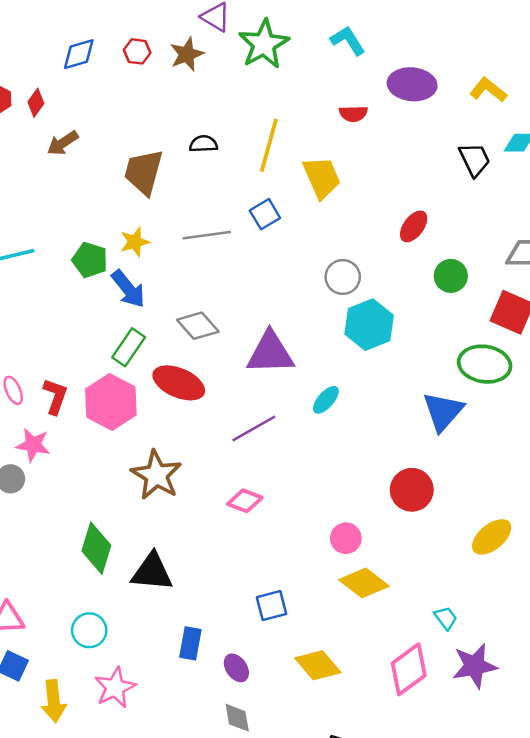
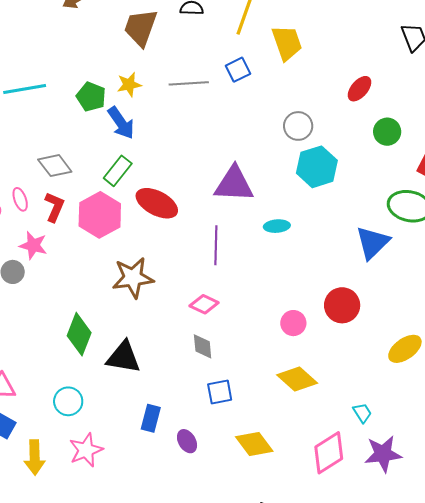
gray diamond: (198, 326) -> (55, 166), moved
cyan ellipse: (326, 400) -> (277, 226), turned 40
purple line: (254, 428) -> (216, 245), turned -63
brown star: (156, 475) -> (133, 278), turned 30
pink circle: (346, 538) -> (293, 323), moved
gray diamond: (237, 718) -> (203, 346), moved

